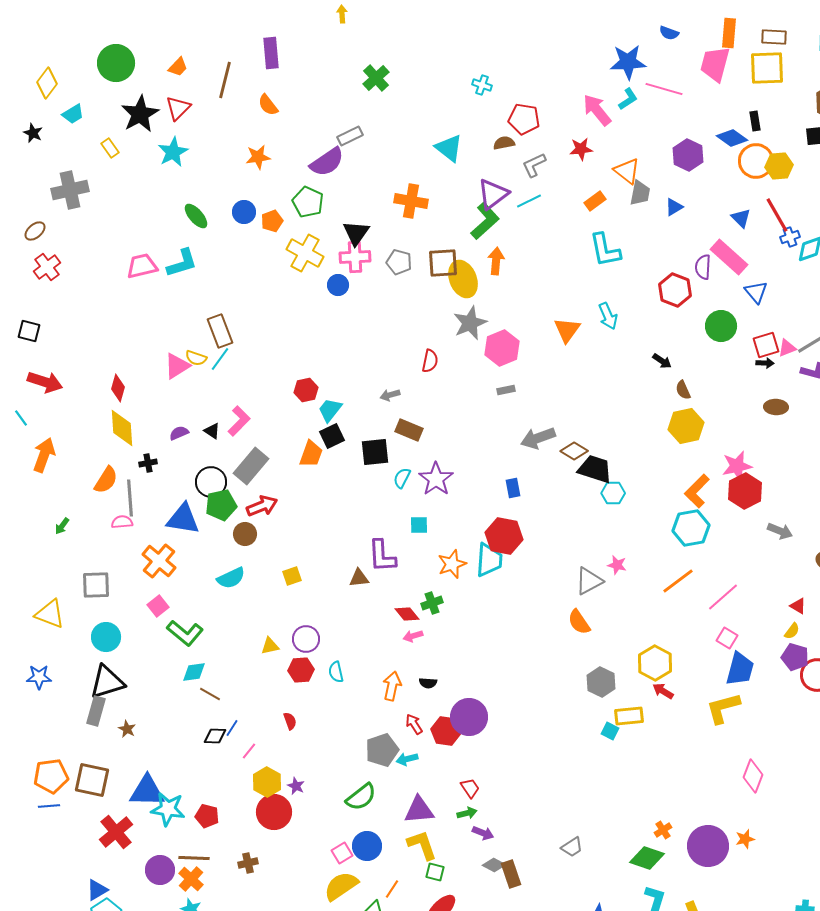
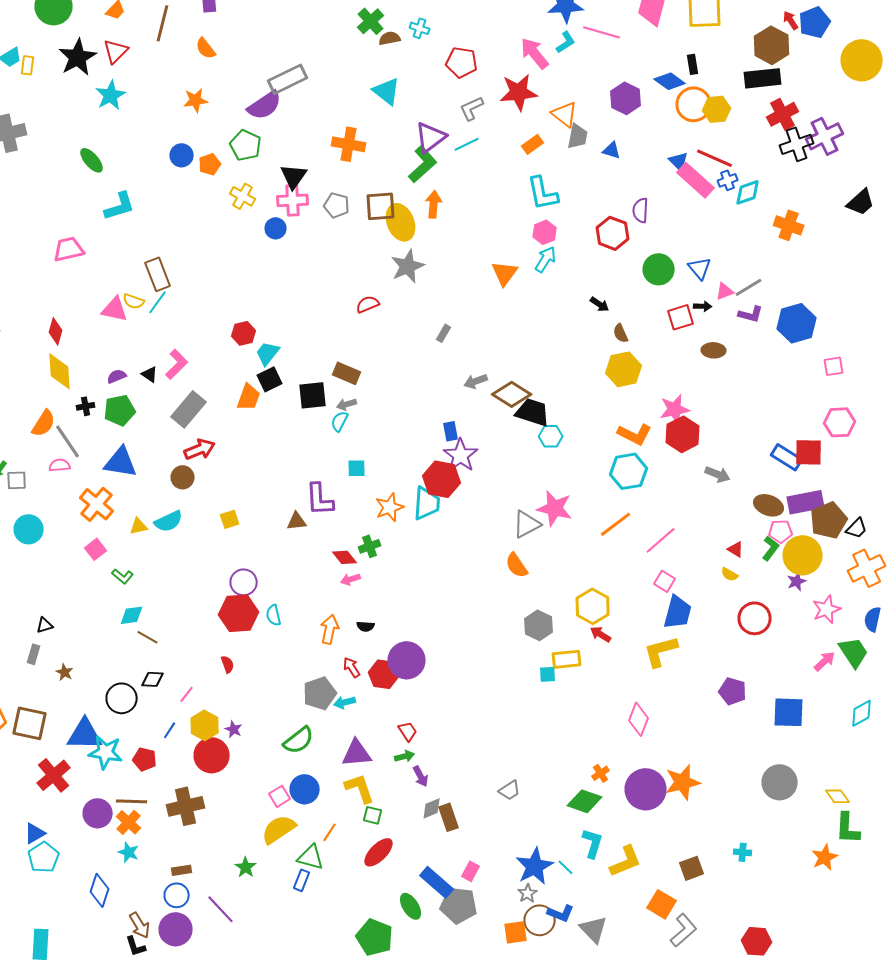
green cross: (376, 78) -> (371, 21), moved
gray rectangle: (350, 136) -> (288, 79), size x1.5
brown semicircle: (504, 143) -> (390, 38), moved
yellow rectangle: (110, 148) -> (28, 65), moved, turned 42
red star: (581, 149) -> (519, 92), size x1.6
blue triangle: (674, 207) -> (612, 150), turned 48
red line: (777, 215) -> (715, 158), turned -36
green ellipse: (196, 216) -> (92, 160), moved
yellow cross: (305, 253) -> (243, 196), size x0.7
pink rectangle: (729, 257) -> (696, 180), moved
pink trapezoid: (142, 266) -> (69, 249), moved
blue triangle: (756, 292) -> (700, 268), moved
cyan arrow: (608, 316) -> (546, 259), turned -124
red square: (766, 345) -> (681, 317), moved
pink hexagon: (502, 348) -> (545, 232), moved, size x0.7
red semicircle: (430, 361) -> (368, 304), turned -125
pink triangle: (177, 366) -> (115, 309), turned 44
gray rectangle: (506, 390) -> (444, 333), turned -48
gray arrow: (390, 395) -> (347, 404), moved
gray arrow: (538, 438) -> (476, 381), size x0.7
brown diamond: (574, 451) -> (512, 394), size x1.4
purple star: (436, 479) -> (461, 455), moved
black circle: (211, 482) -> (122, 698), moved
orange L-shape: (697, 491) -> (635, 434), turned -108
gray line: (130, 498) -> (68, 441), turned -30
green pentagon: (221, 505) -> (120, 410), moved
pink star: (617, 565) -> (555, 508), size x1.8
gray square: (96, 585) -> (17, 480), moved, size x0.7
yellow semicircle: (792, 631) -> (730, 574), turned 84
green L-shape: (185, 633) -> (123, 576), size x0.6
cyan circle: (106, 637) -> (29, 529), moved
yellow triangle: (270, 646) -> (139, 526), moved
purple pentagon: (795, 657) -> (733, 691), moved
red hexagon: (301, 670) -> (239, 613), size x1.5
black triangle: (107, 682) -> (45, 625), size x0.5
gray rectangle: (96, 711) -> (34, 654), size x0.7
blue line: (232, 728) -> (170, 730), moved
cyan square: (610, 731) -> (548, 674), turned -30
pink diamond: (753, 776) -> (639, 719), moved
purple arrow: (483, 833) -> (421, 776), turned 40
orange star: (745, 839) -> (683, 782), size x1.8
brown cross: (248, 863) -> (186, 806), size x1.8
gray diamond: (494, 865) -> (432, 808), turned -50

